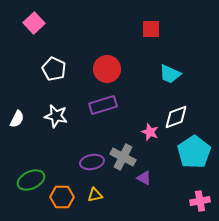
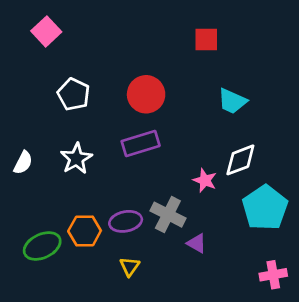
white star: (56, 116) -> (76, 159), turned 30
yellow triangle: (95, 195) -> (130, 267), turned -42
orange hexagon: (62, 197) -> (85, 231), moved

